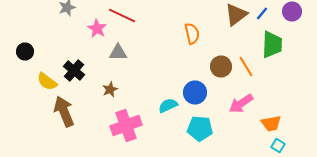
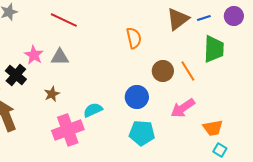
blue line: (262, 14) -> (204, 18), turned 32
pink star: (97, 28) -> (34, 55), moved
cyan semicircle: (168, 106) -> (93, 110), moved

